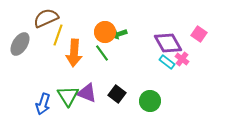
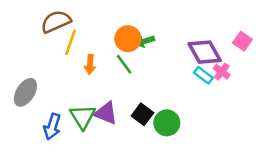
gray ellipse: (20, 44) -> (25, 92), moved
orange arrow: (74, 53) -> (90, 64), size x0.6
green circle: (150, 101) -> (167, 123), moved

